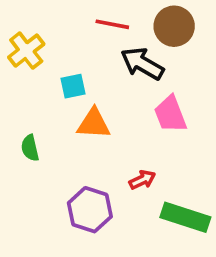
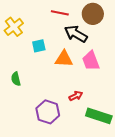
orange triangle: (94, 124) -> (64, 59), moved

